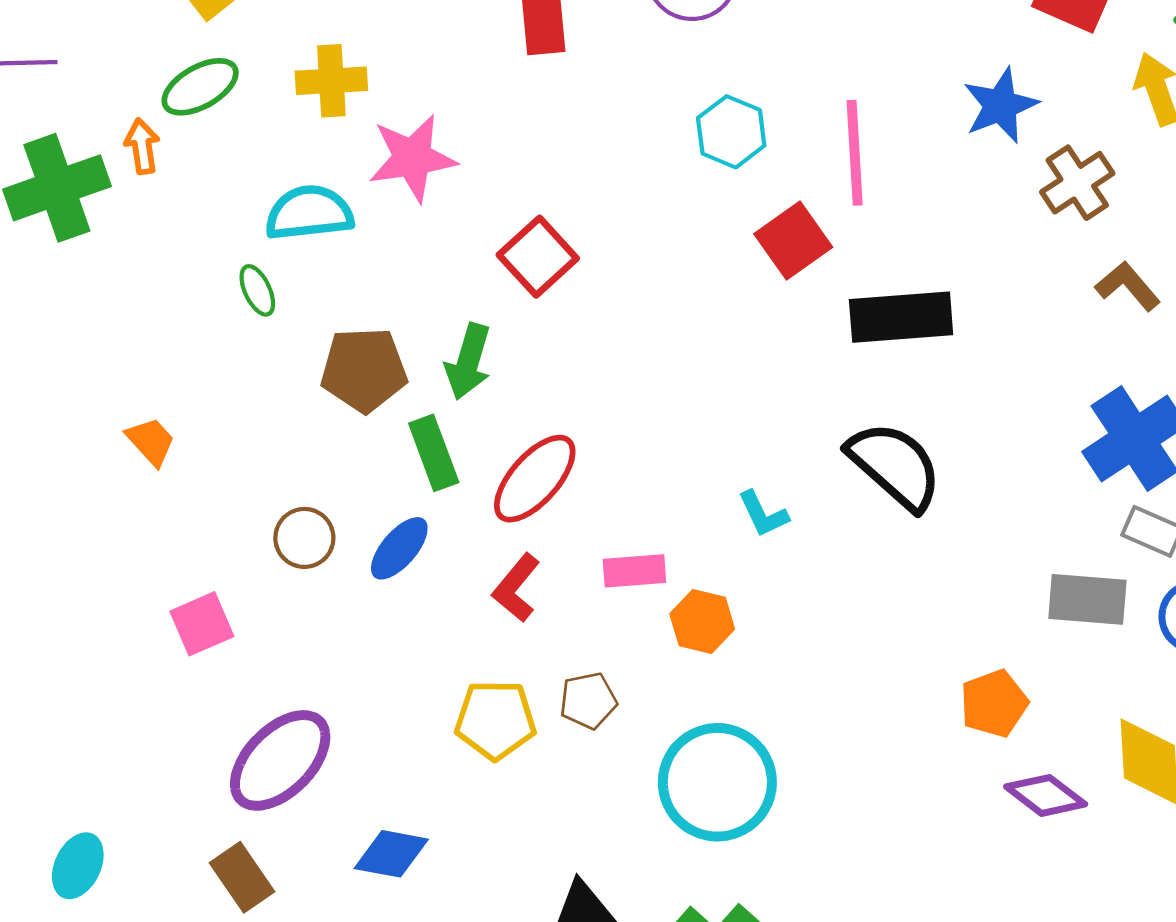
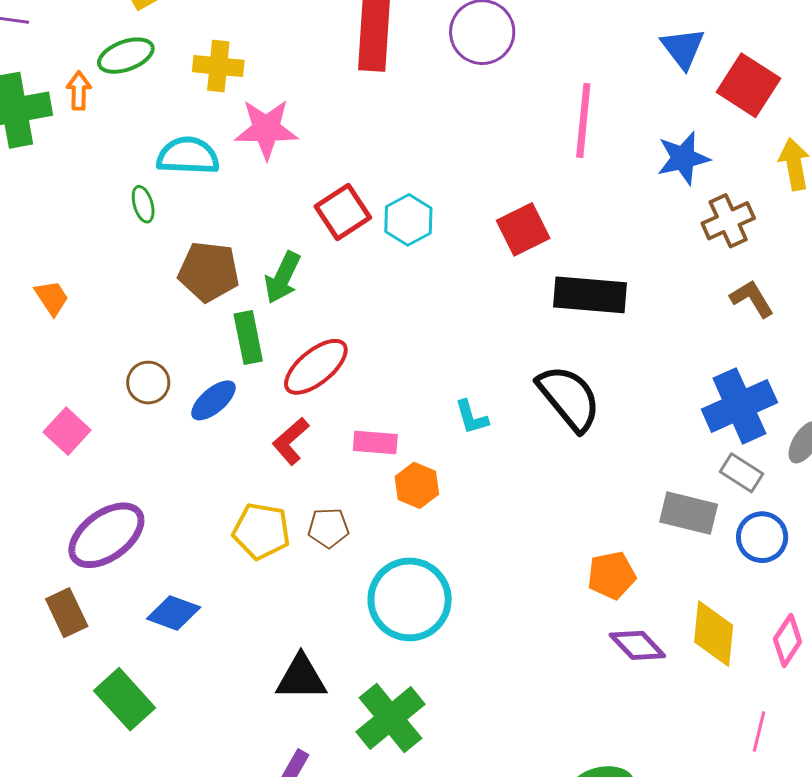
cyan hexagon: (731, 132) -> (408, 220), moved
pink line: (855, 153) -> (583, 120), moved
pink square: (202, 624) -> (67, 431), turned -33

